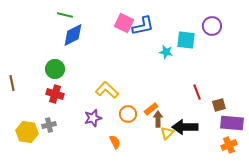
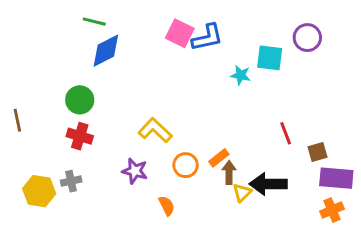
purple star: (93, 118) -> (135, 171), turned 30

